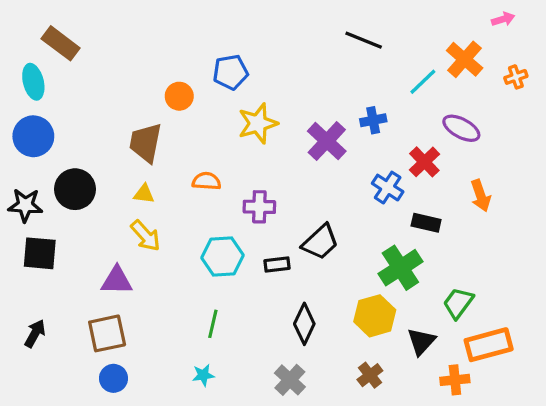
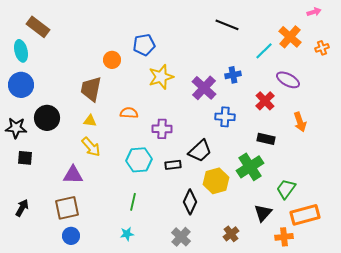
blue cross: (388, 188) -> (225, 117), moved, turned -30
black square: (40, 253) -> (25, 158), size x0.7
yellow hexagon: (375, 316) -> (216, 181), moved

